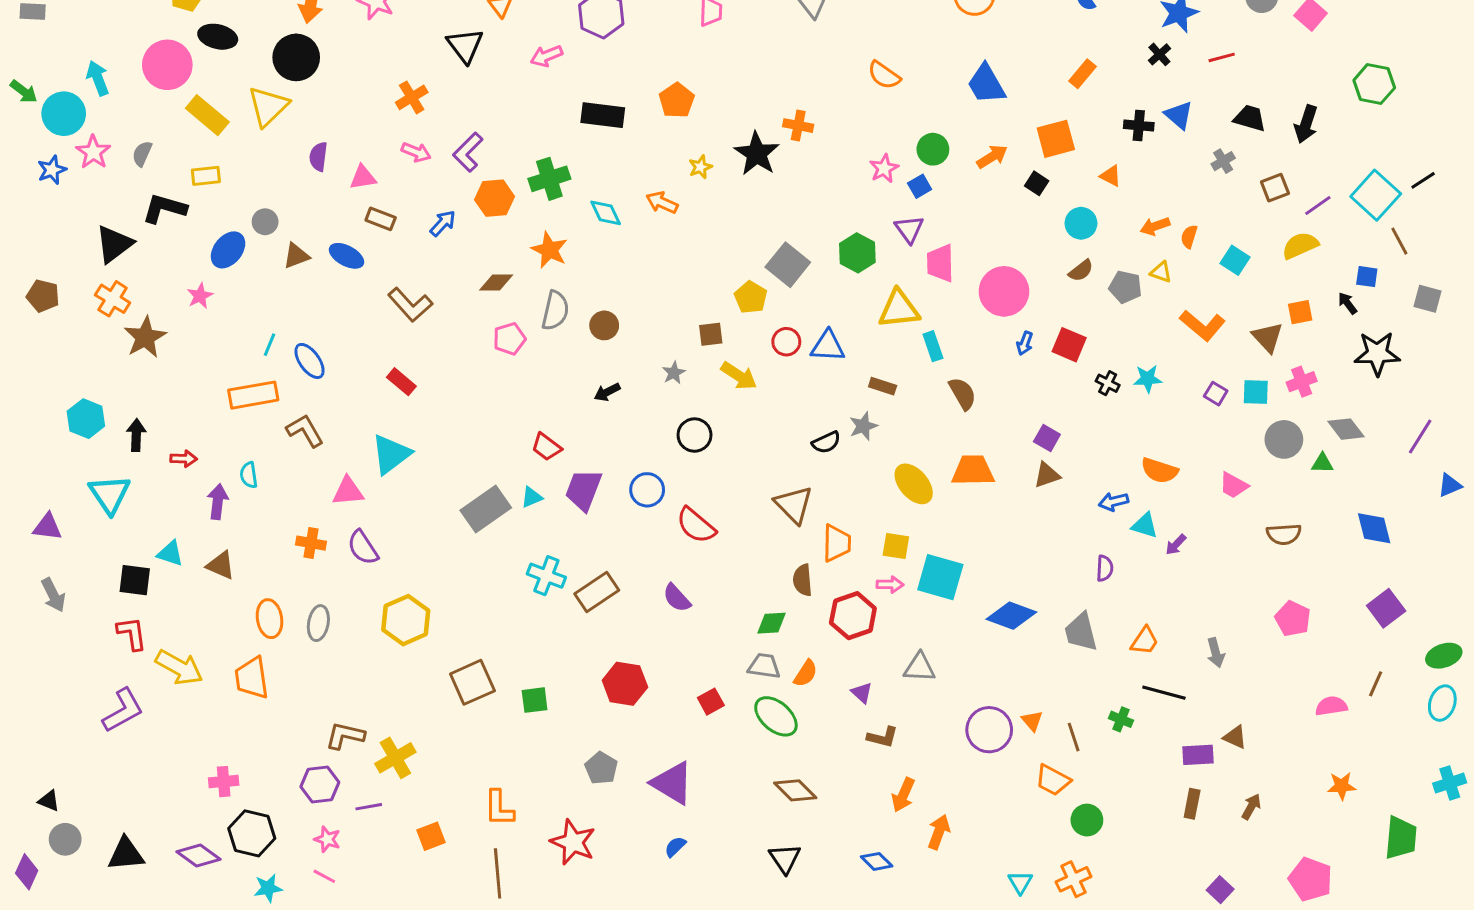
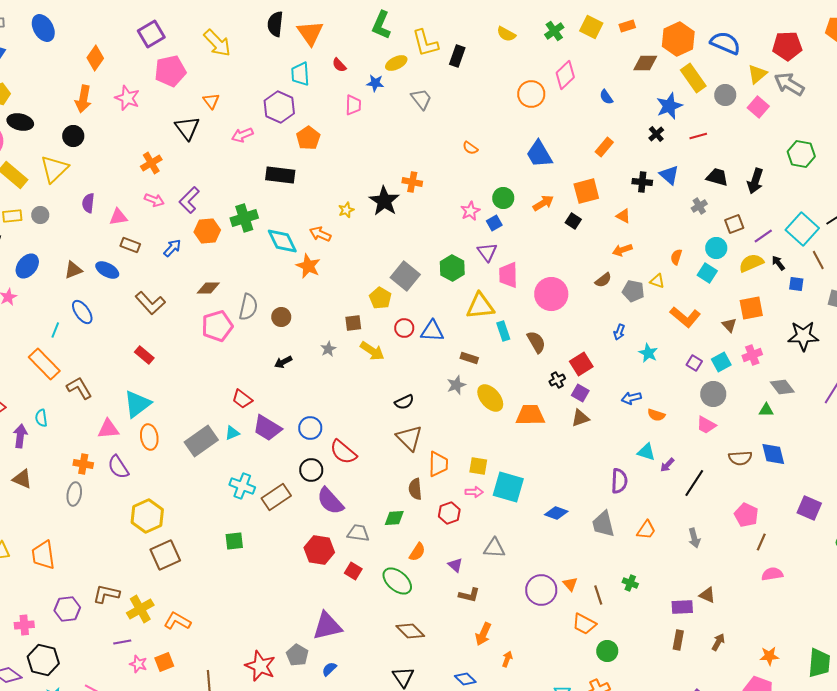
black circle: (296, 57) -> (73, 136), size x0.7
orange semicircle: (884, 75) -> (470, 148), size x0.7
orange pentagon: (677, 100) -> (308, 138), moved
cyan diamond: (606, 213) -> (282, 241), size x1.4
gray circle: (265, 222) -> (40, 215), moved
cyan circle: (1081, 223) -> (716, 248), moved
orange arrow: (1155, 226) -> (622, 250), moved
orange star: (549, 250) -> (308, 266), moved
black arrow: (1348, 303) -> (778, 263), moved
orange square: (1300, 312) -> (751, 308), size x1.4
brown triangle: (1268, 337) -> (729, 325), size x0.7
pink pentagon: (509, 339) -> (217, 326), size x1.4
blue arrow: (1025, 343) -> (619, 332), moved
red square: (1069, 345) -> (581, 364), moved, turned 35
blue ellipse: (309, 361) -> (82, 312), moved
cyan star: (1148, 379) -> (648, 353), turned 30
black cross: (1108, 383) -> (557, 380), moved, turned 35
cyan square: (1256, 392) -> (721, 362), turned -30
brown semicircle: (963, 394) -> (536, 342), moved
orange rectangle: (253, 395) -> (44, 364), turned 56
black circle: (695, 435) -> (311, 470), moved
gray circle: (1284, 439) -> (713, 394), moved
black semicircle: (826, 442) -> (404, 402), moved
orange semicircle: (1159, 471) -> (656, 415), size x0.7
yellow ellipse: (914, 484) -> (490, 398), moved
purple trapezoid: (583, 490) -> (267, 428), turned -80
blue arrow: (1114, 502) -> (631, 398), moved
blue diamond: (1374, 528) -> (773, 454), moved
purple semicircle: (1105, 568) -> (619, 481), size x1.4
purple semicircle: (677, 598) -> (330, 501), size x1.4
purple square: (1386, 608) -> (809, 508), turned -30
red hexagon: (853, 616) -> (449, 513), size x0.7
blue diamond: (1011, 616) -> (556, 513), size x0.7
orange ellipse: (270, 619) -> (149, 437), moved
gray ellipse: (318, 623) -> (74, 494), moved
gray trapezoid: (764, 666) -> (358, 533), moved
brown square: (472, 682) -> (165, 555), moved
red hexagon: (625, 684) -> (319, 550), moved
brown line: (1376, 684) -> (761, 542), moved
black line: (1164, 693) -> (694, 483), moved, turned -72
green square: (535, 700) -> (234, 541), moved
red square: (711, 702) -> (353, 571), turned -30
gray pentagon: (601, 768) -> (297, 655), moved
purple triangle: (672, 783) -> (327, 626), turned -44
purple hexagon: (320, 784) -> (67, 609), moved
orange star: (1342, 786) -> (769, 656), moved
orange L-shape: (499, 808) -> (177, 621), moved, turned 120
orange arrow: (939, 832) -> (507, 659), size x0.7
pink star: (327, 839) -> (138, 664), moved

